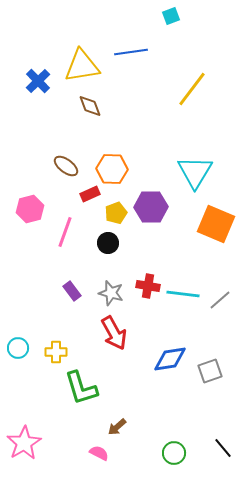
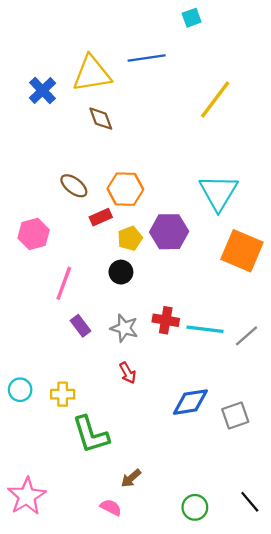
pink line: (65, 232) -> (64, 283), moved
red arrow: (114, 333) -> (128, 373), size x0.6

